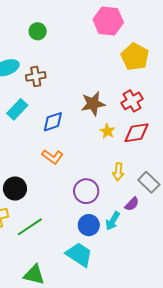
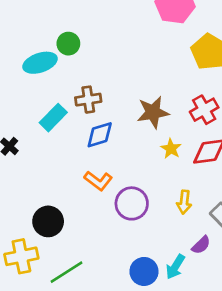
green circle: (38, 31) -> (68, 44), moved
brown cross: (36, 76) -> (88, 100), moved
purple circle: (86, 191) -> (132, 203), moved

